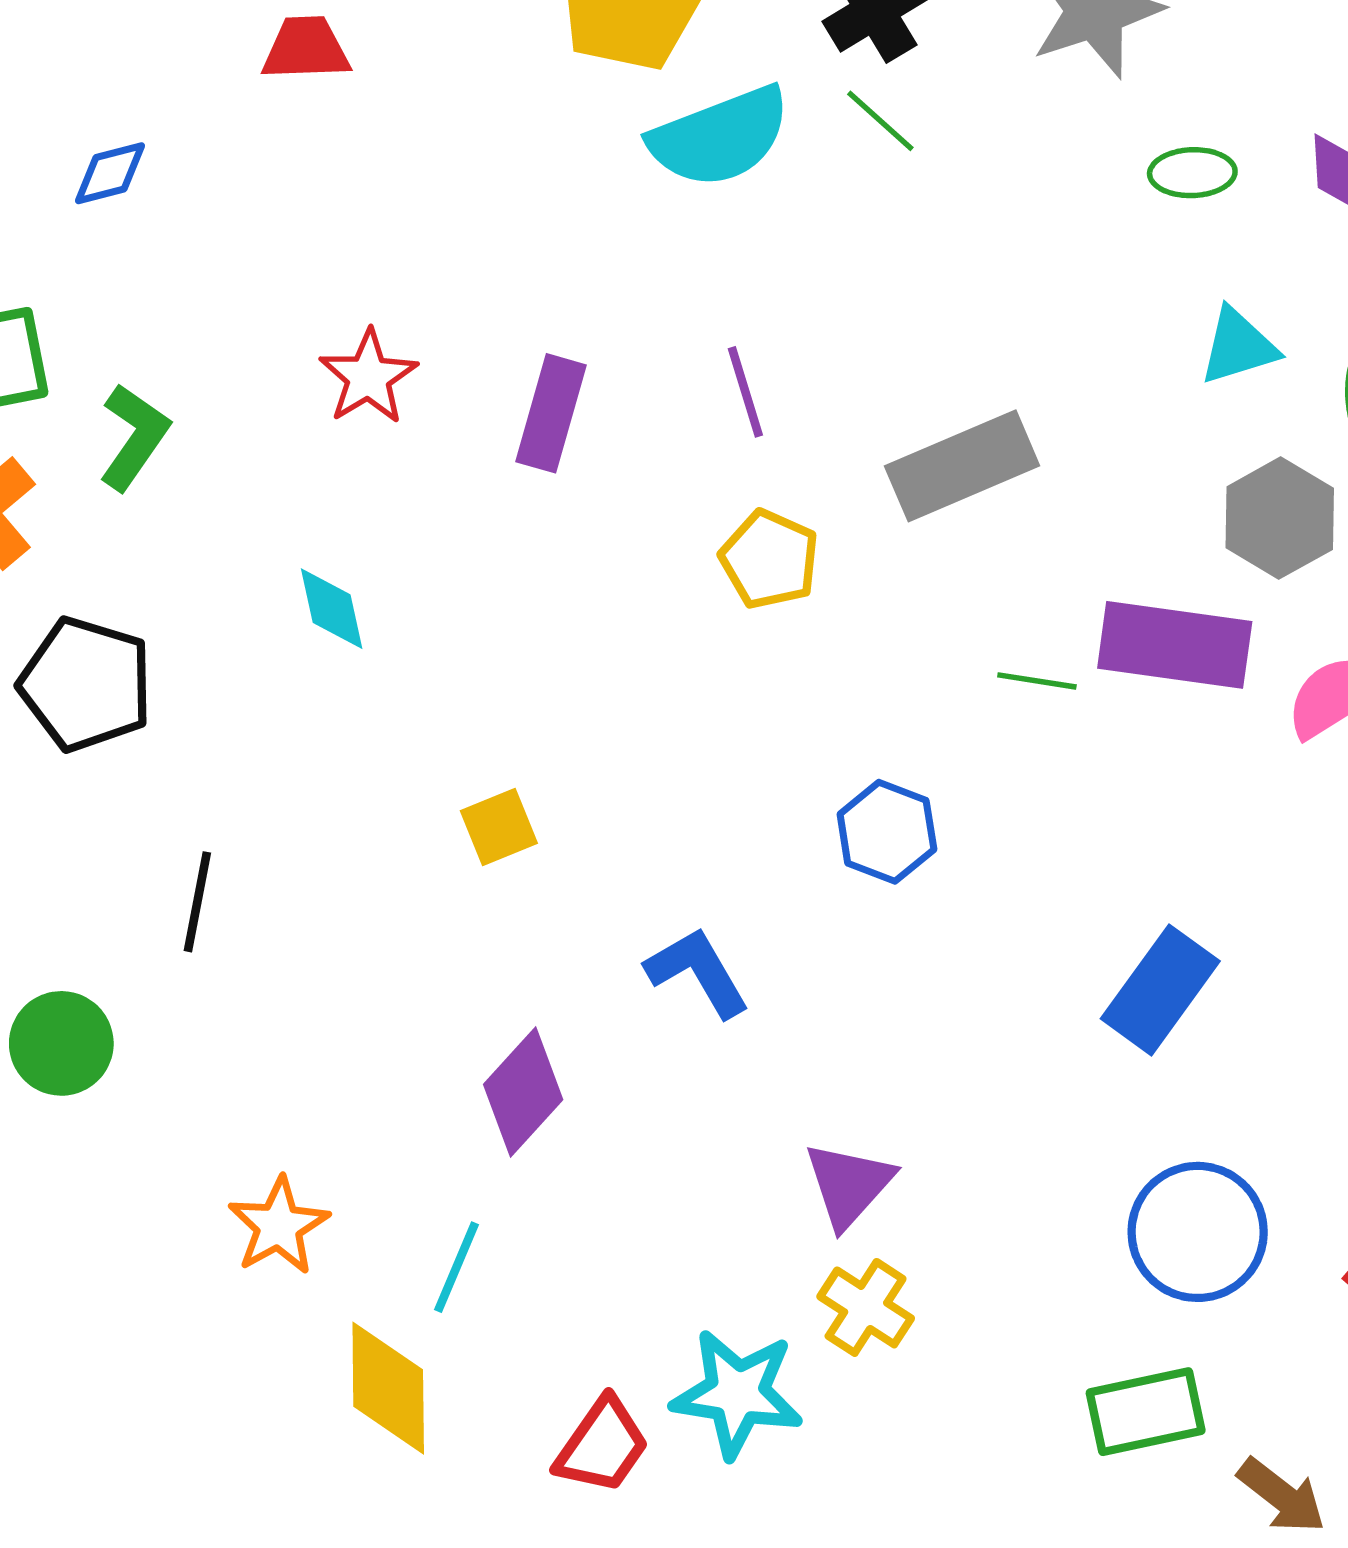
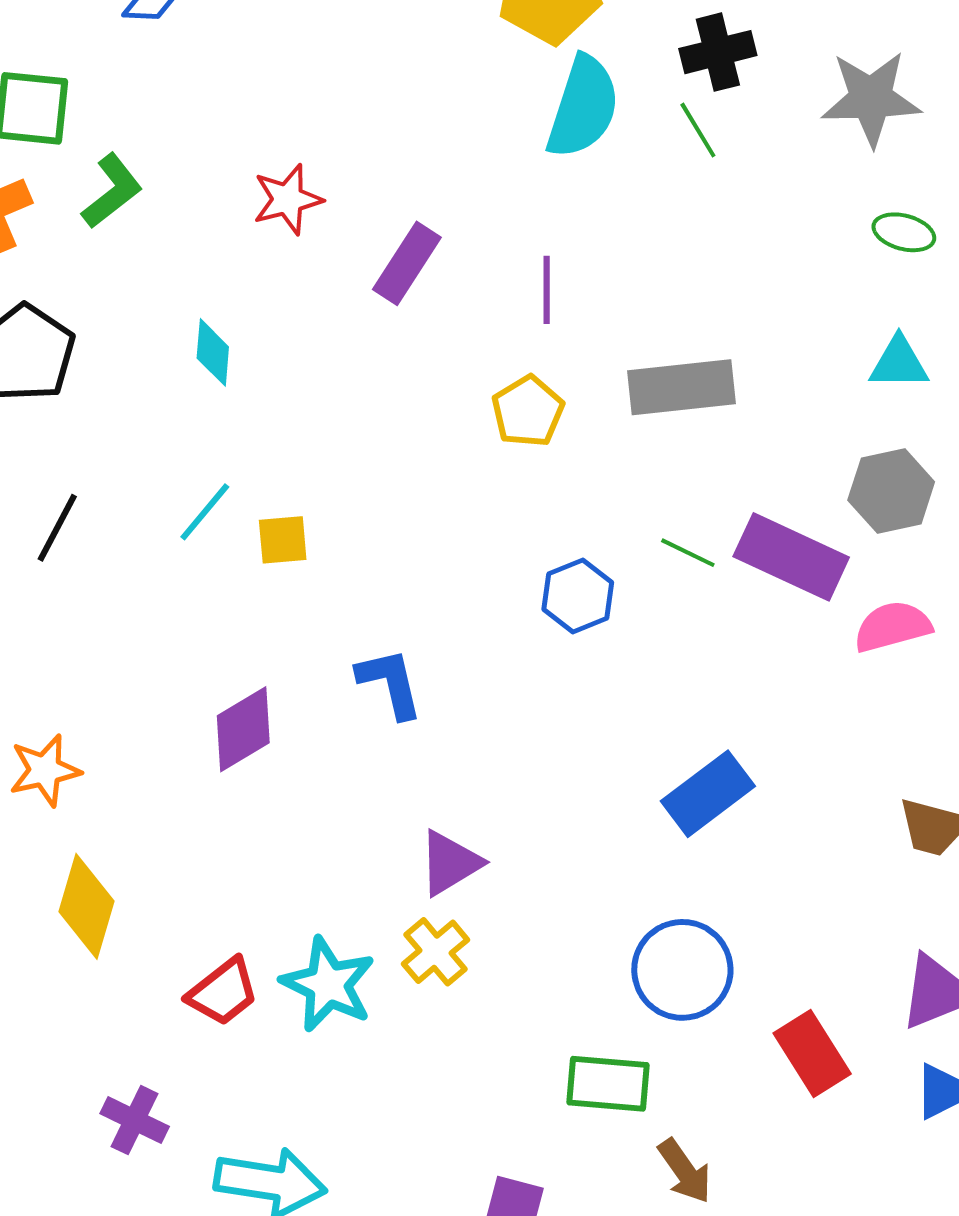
cyan semicircle: (720, 137) -> (583, 107), turned -68
blue hexagon: (887, 832) -> (578, 596), moved
cyan line: (457, 1267) -> (205, 512), moved

